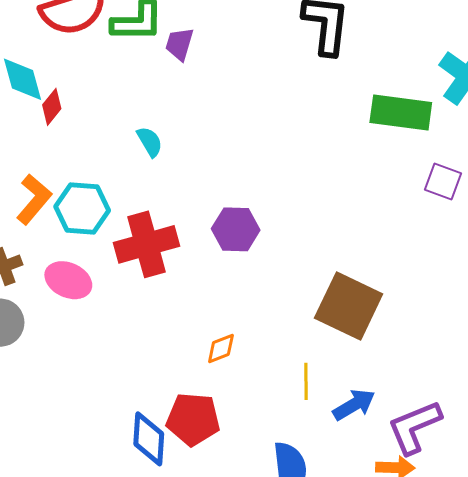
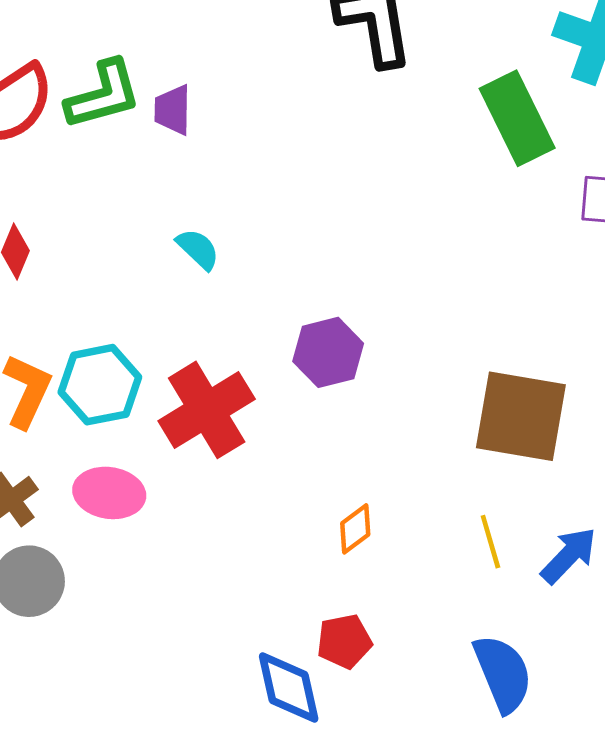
green rectangle: (401, 112) -> (517, 118), turned 72
cyan semicircle: (150, 142) -> (198, 249), moved
red pentagon: (193, 419) -> (344, 641), size x0.7

